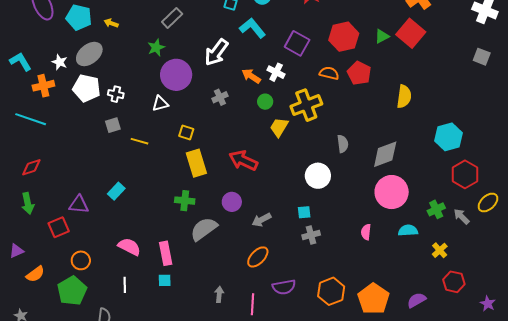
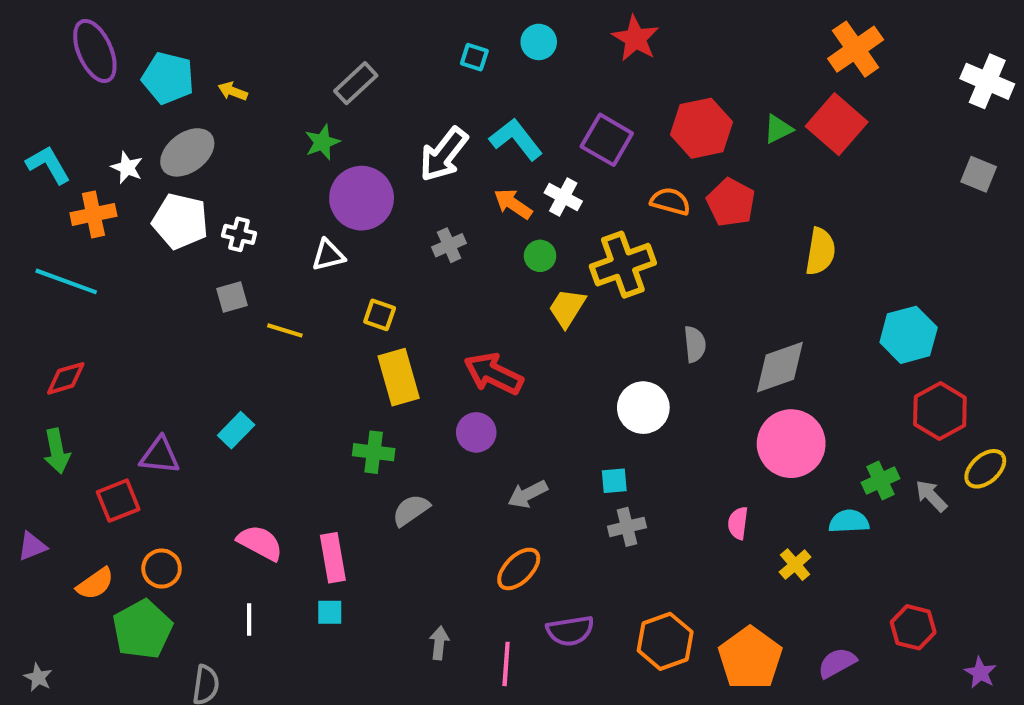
cyan L-shape: (252, 28) -> (516, 139), moved
purple circle: (232, 202) -> (476, 432), moved
gray semicircle: (204, 229) -> (411, 510), size x0.7
cyan semicircle: (408, 230) -> (849, 521), moved
yellow cross: (440, 250) -> (795, 565), moved
orange semicircle: (35, 274) -> (95, 584), moved

